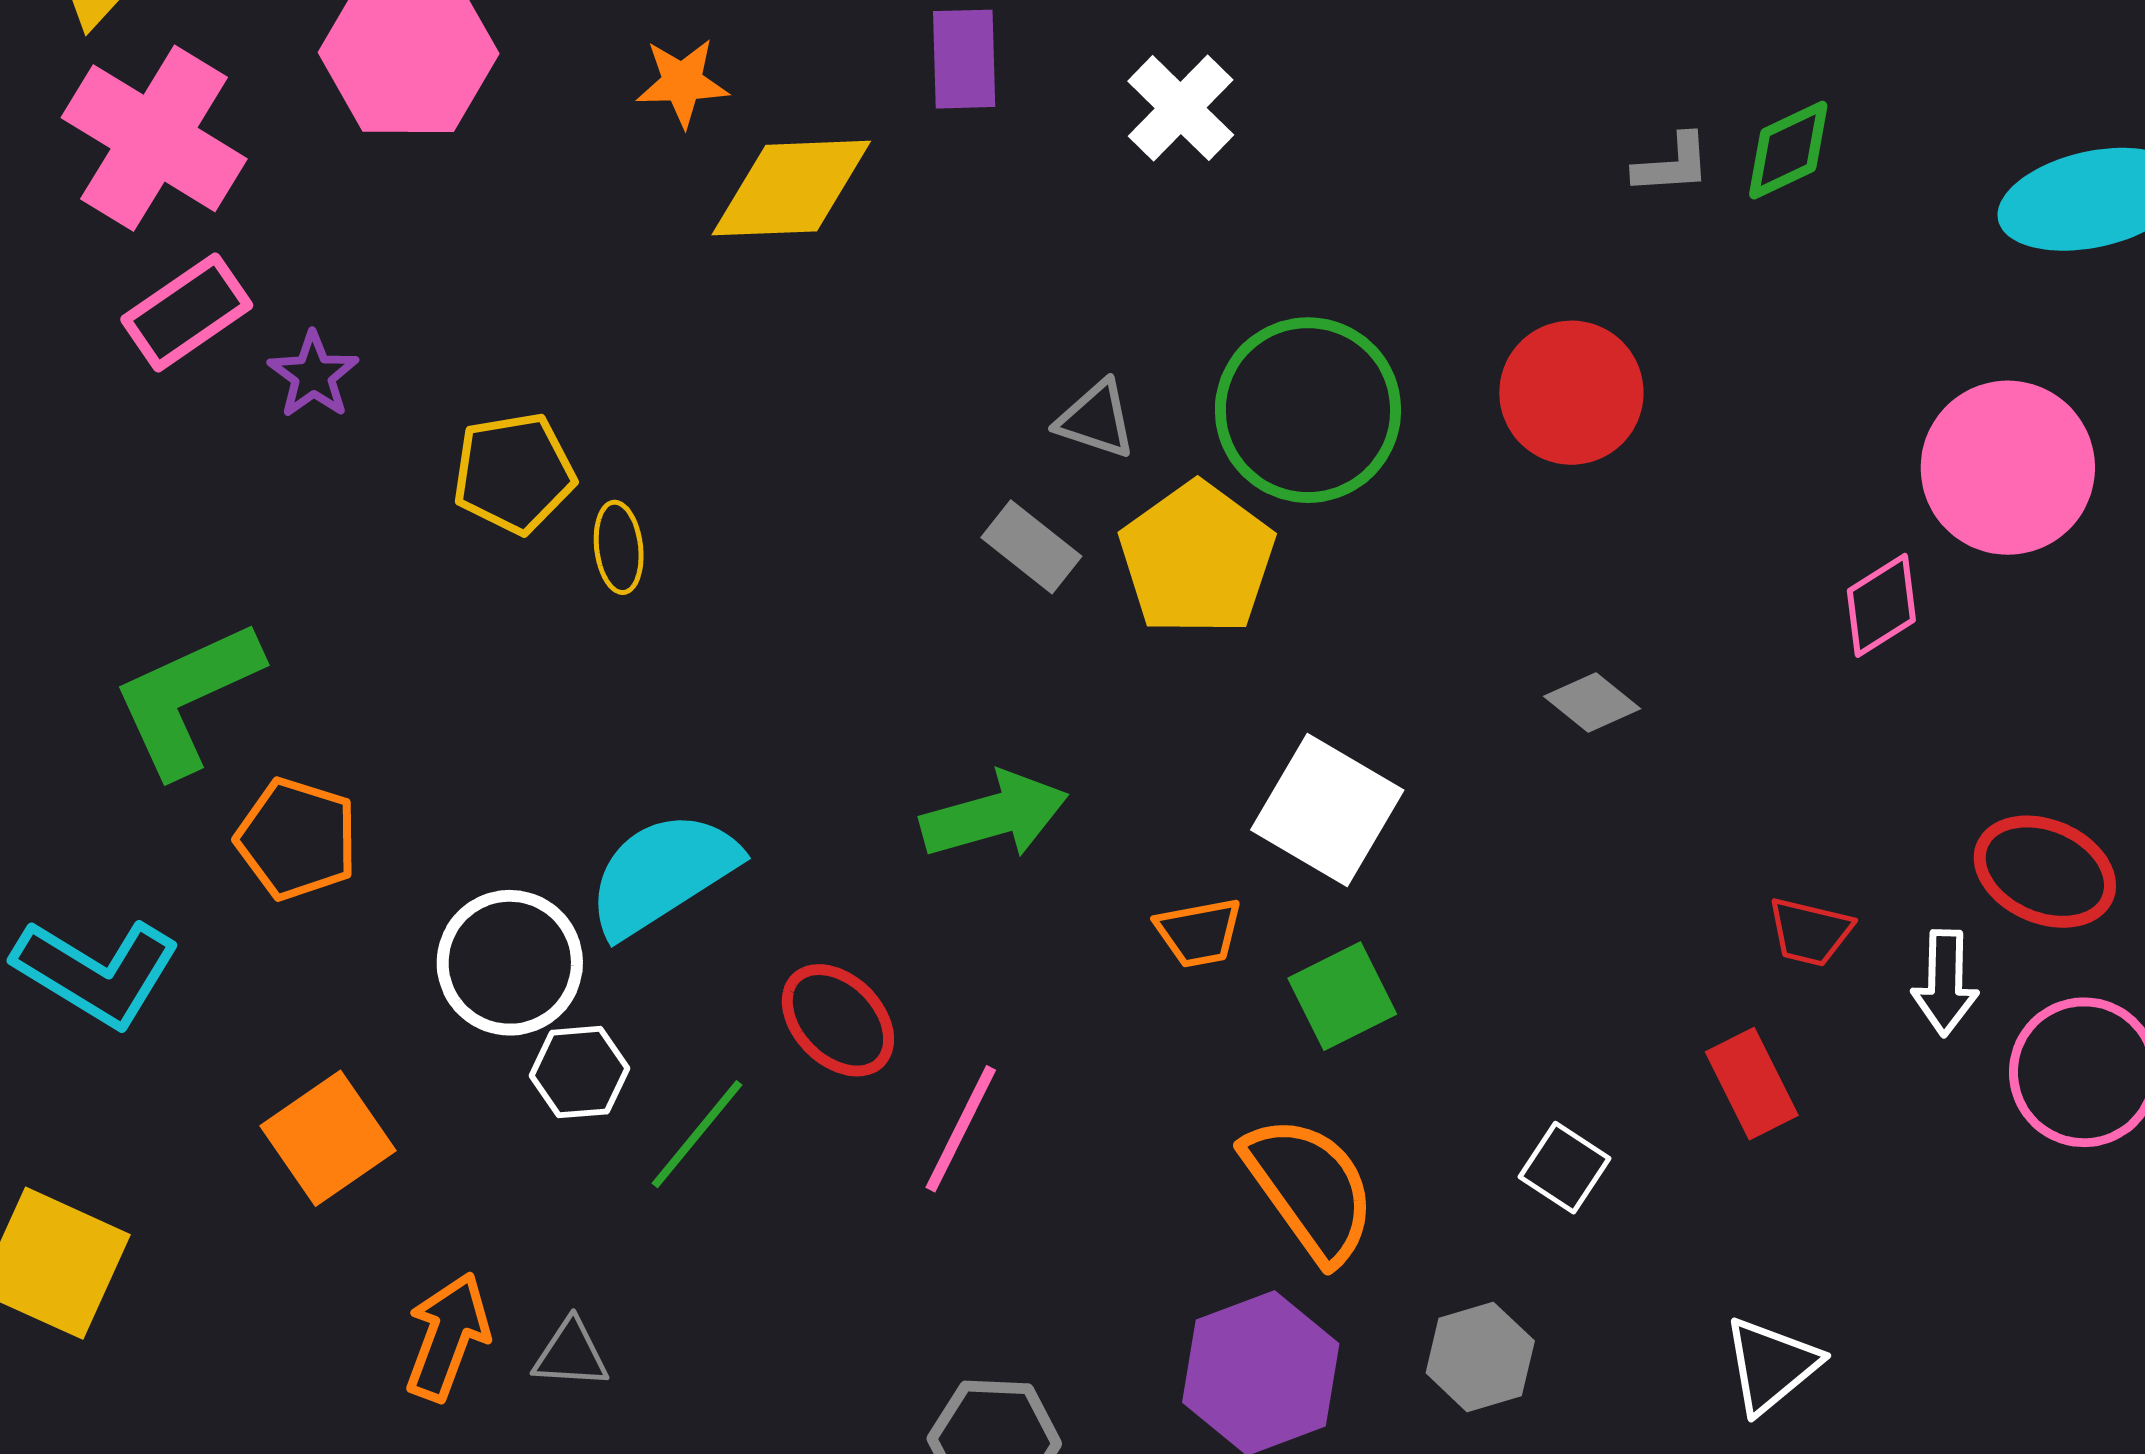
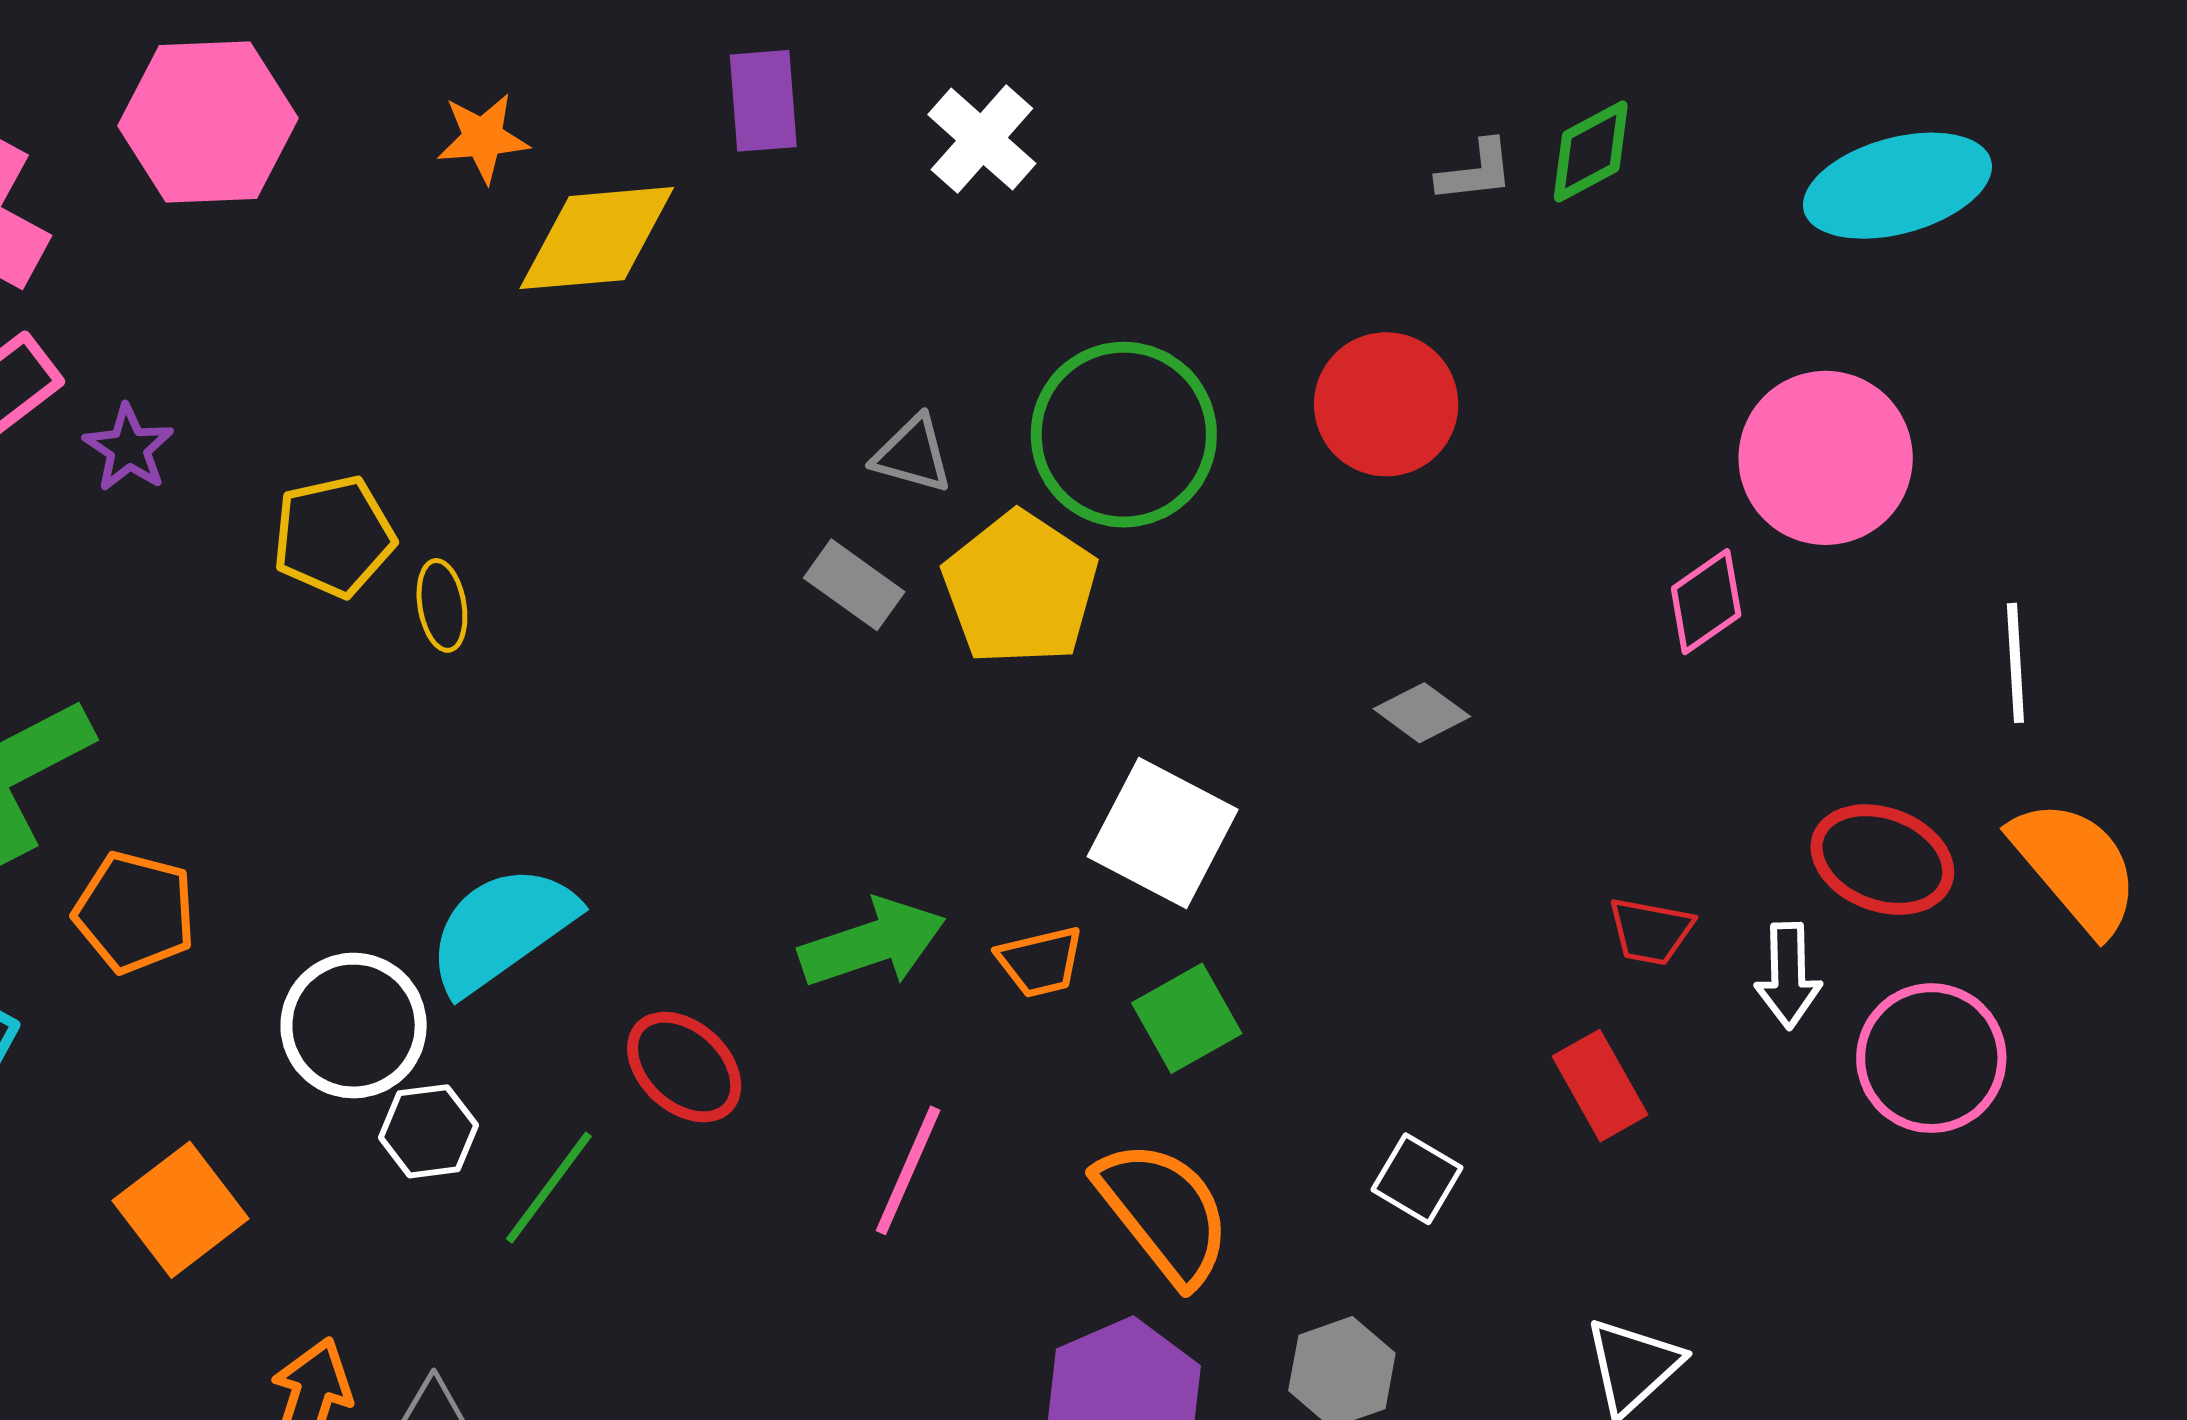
green arrow: (994, 815) -> (872, 943), moved
pink line: (961, 1129) -> (908, 1170), moved

